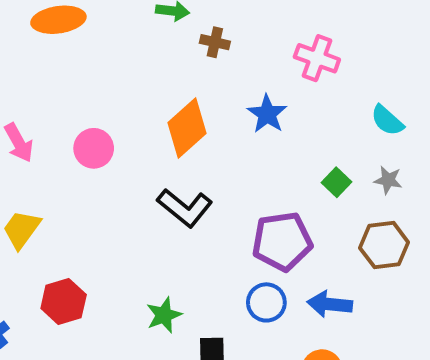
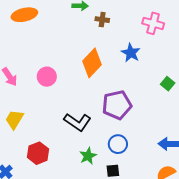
black L-shape: (185, 208) -> (77, 122), moved
purple pentagon: (282, 241) -> (117, 105), moved
blue circle: (266, 302) -> (118, 144), moved

